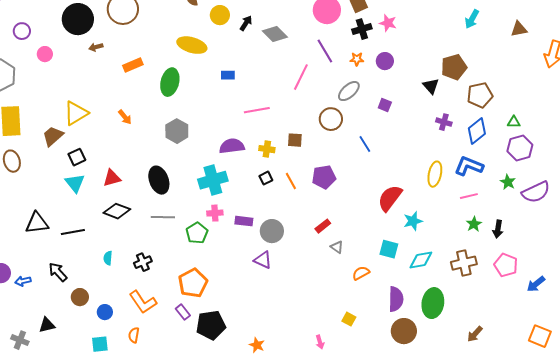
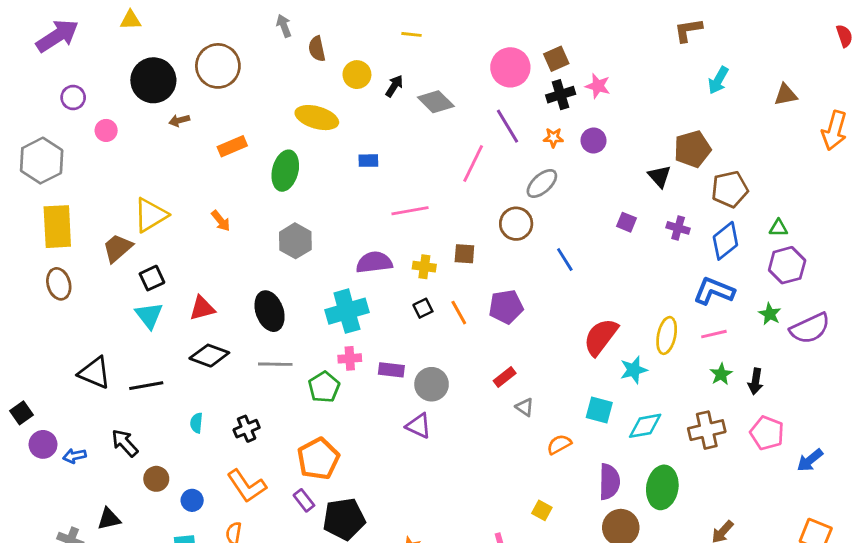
purple square: (385, 105) -> (626, 222), moved
yellow ellipse: (435, 174) -> (667, 335), moved
black triangle: (37, 223) -> (95, 373), turned 30

